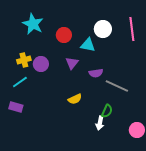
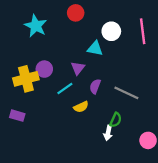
red circle: (64, 35) -> (76, 13), moved
yellow cross: (24, 60) -> (26, 79), moved, size x1.6
purple semicircle: (96, 73) -> (95, 86), moved, turned 120
cyan line: (20, 82) -> (65, 89), moved

